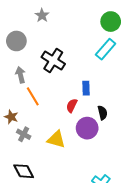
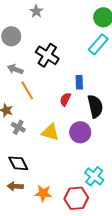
gray arrow: (20, 75) -> (15, 69), turned -56
black semicircle: (102, 113) -> (95, 106), size x1.6
purple circle: (87, 128) -> (80, 132), moved

